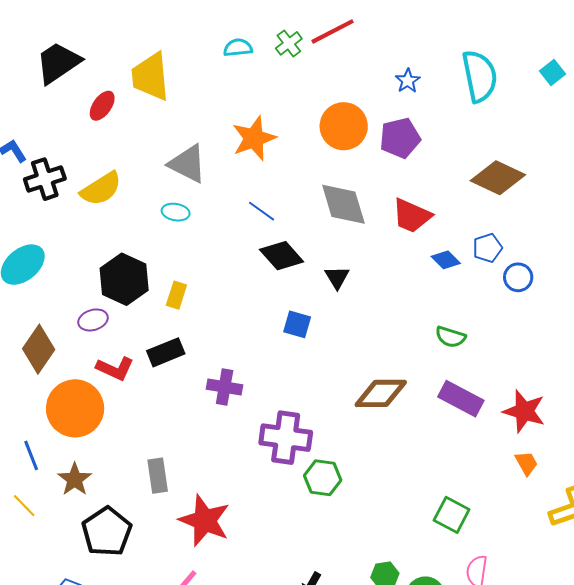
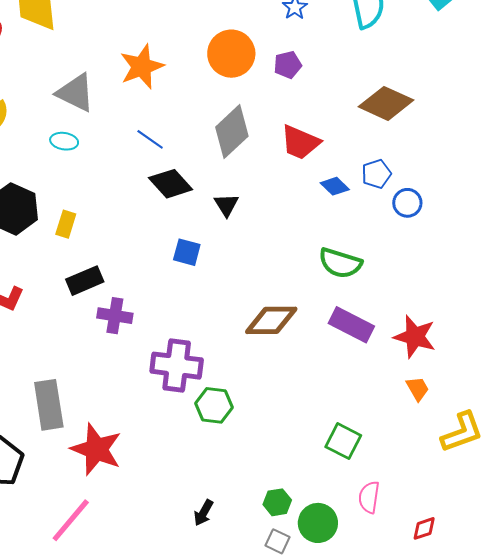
purple pentagon: (400, 138) -> (288, 65), size x0.7
gray diamond: (343, 204) -> (232, 132), turned 64
green semicircle: (450, 337) -> (340, 263), size x1.4
black rectangle: (166, 352) -> (85, 281), moved
gray rectangle: (158, 476) -> (49, 405), size x1.4

